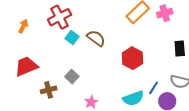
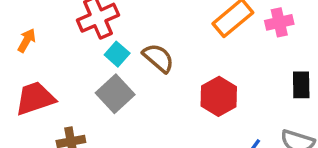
orange arrow: (23, 26) -> (27, 40), moved
gray square: (72, 77) -> (115, 94), moved, size x1.5

